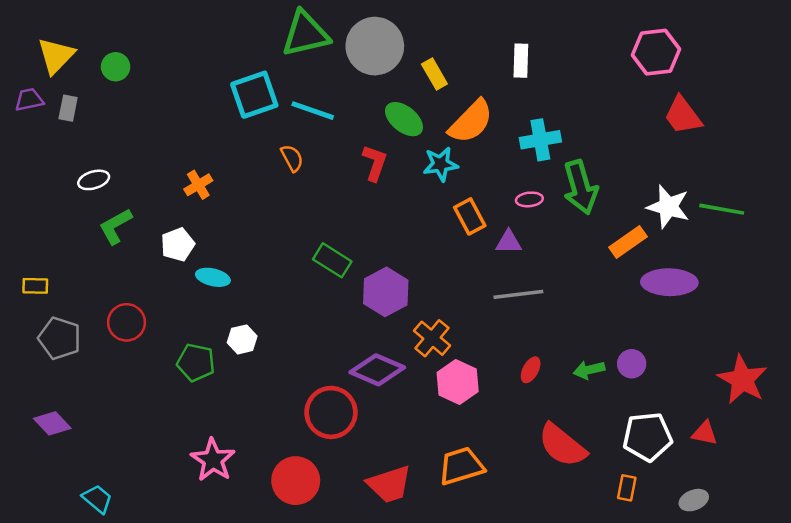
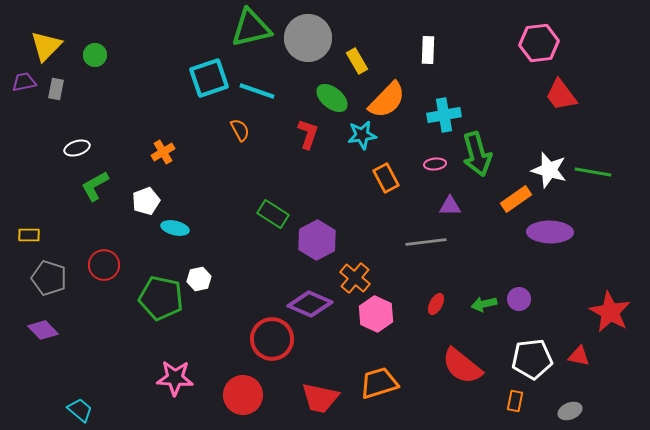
purple triangle: (509, 242) -> (450, 206), moved
green pentagon: (196, 363) -> (161, 298), size x1.4
purple diamond: (52, 423) -> (43, 330), moved
pink star: (213, 460) -> (175, 378), turned -30
red trapezoid: (389, 484) -> (320, 398), turned 30

